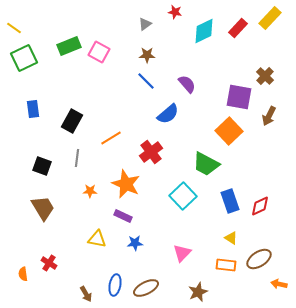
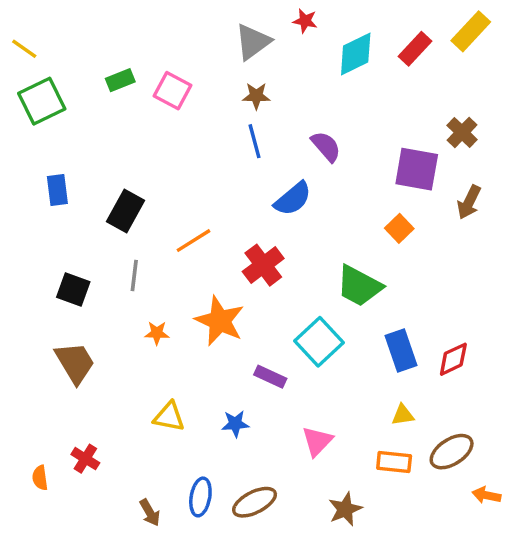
gray triangle: (145, 24) -> (253, 42), size x1.6
green rectangle: (69, 46) -> (120, 80), size x0.7
blue line: (146, 81) -> (255, 141), turned 30
orange square: (229, 131) -> (399, 228), size x0.6
purple rectangle: (123, 216) -> (270, 377), moved
yellow triangle: (231, 238) -> (403, 415), turned -40

